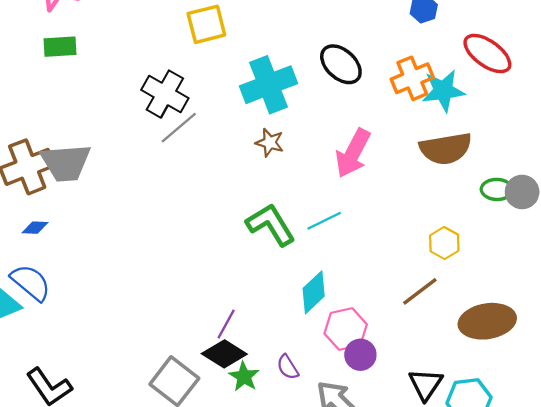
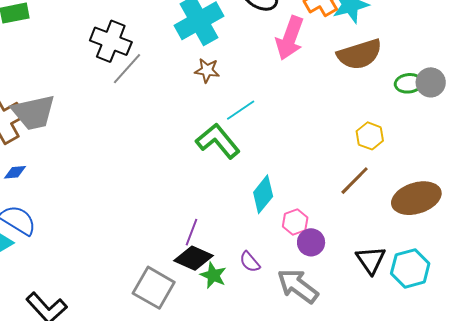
pink arrow: (353, 153) -> (290, 38), moved
cyan line: (324, 221) -> (241, 110), moved
pink hexagon: (346, 329) -> (295, 222), size x0.7

